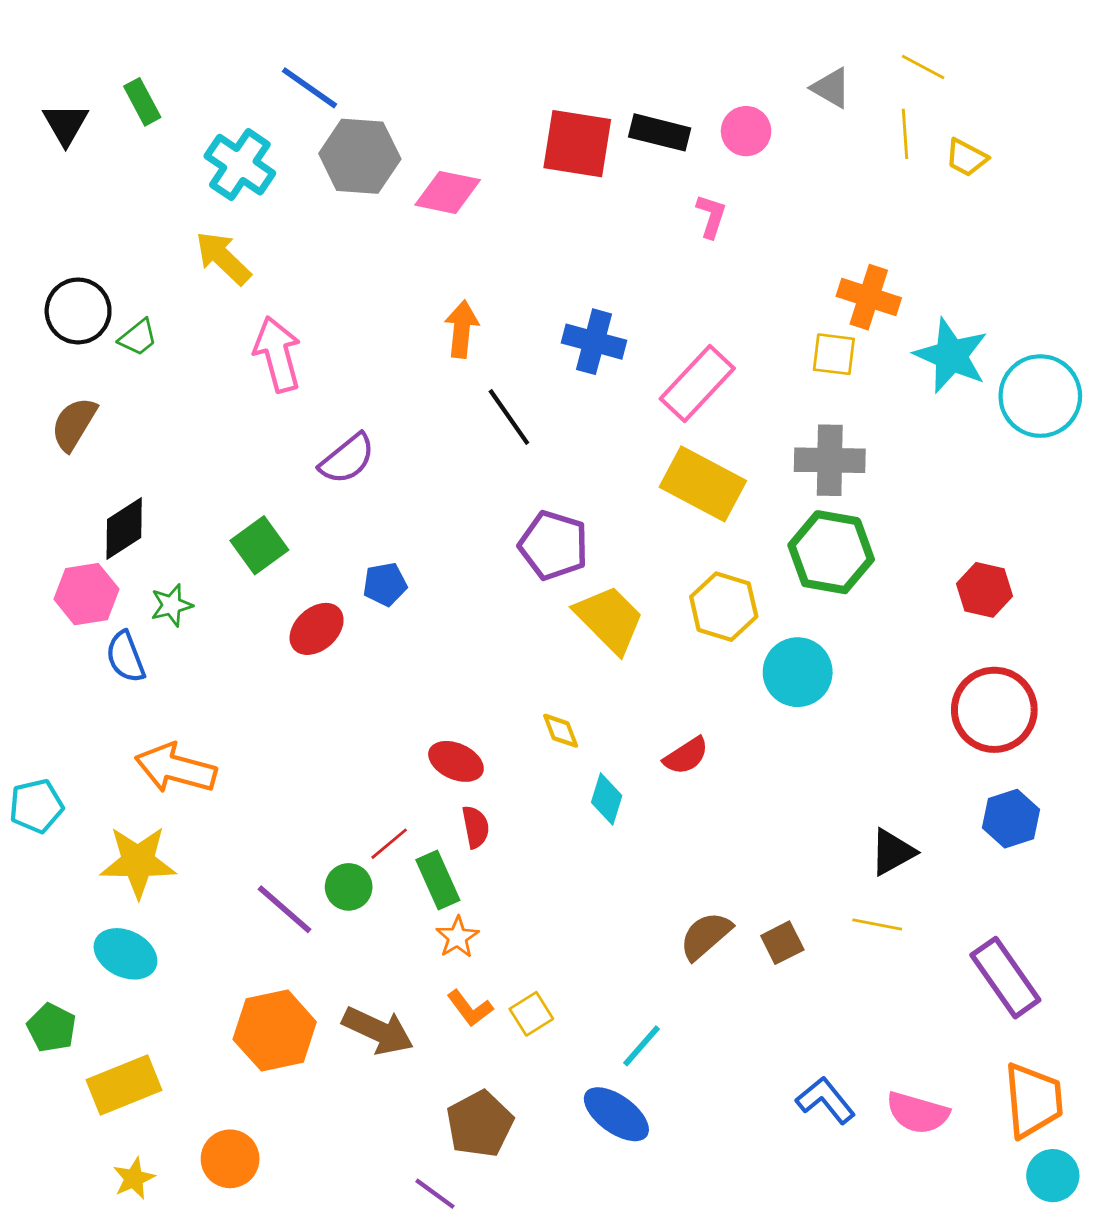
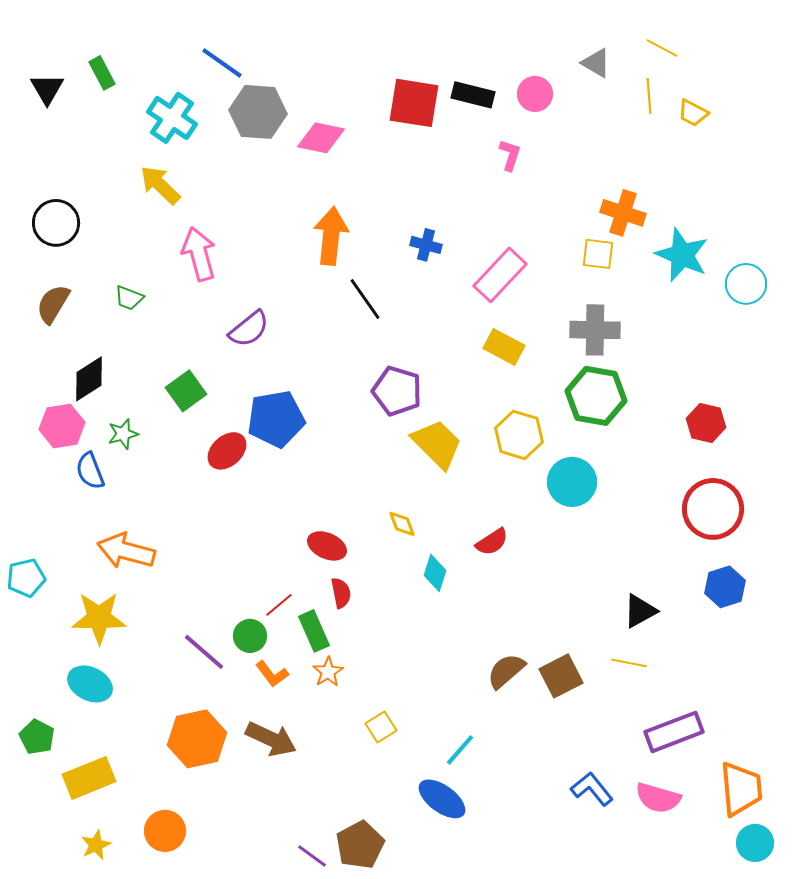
orange arrow: (462, 329) -> (331, 236), size x1.4
green trapezoid: (138, 337) -> (129, 298), moved, turned 60
blue cross: (594, 342) -> (426, 245), size x0.7
cyan circle: (1040, 396) -> (746, 284), size x0.7
yellow rectangle: (703, 484) -> (504, 347), size x0.7
blue pentagon: (385, 584) -> (276, 419), size x1.8
brown square: (782, 943) -> (561, 676), size x1.4
purple rectangle: (1005, 978) -> (674, 732), moved, turned -76
orange L-shape: (470, 1008) -> (272, 674), moved
brown pentagon: (480, 1124) -> (360, 845), moved

